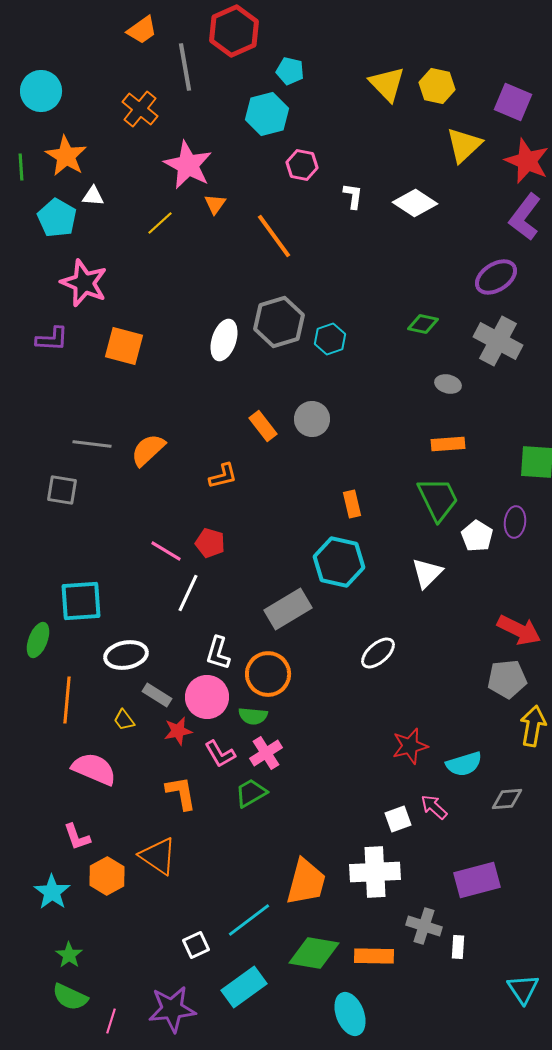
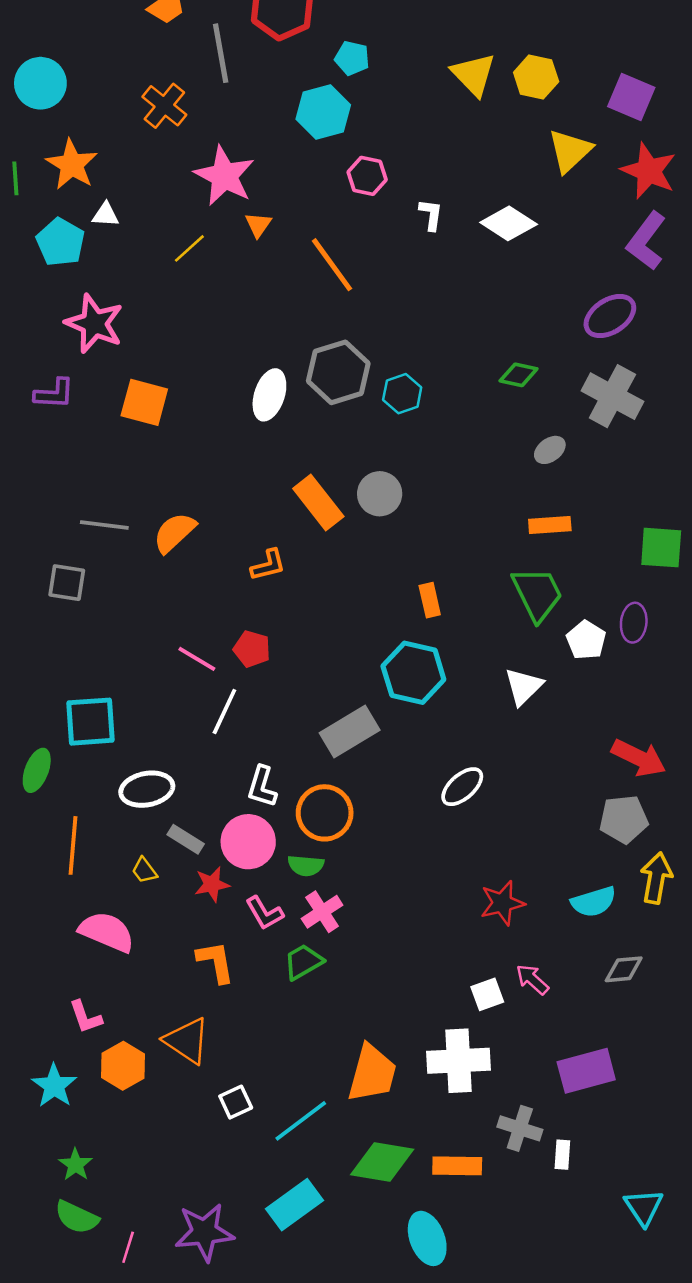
gray ellipse: (448, 384) -> (550, 450), turned -50
orange rectangle: (263, 426) -> (318, 503), size x1.4
cyan semicircle: (464, 764) -> (594, 902), moved
white square: (196, 945) -> (236, 1102), moved

